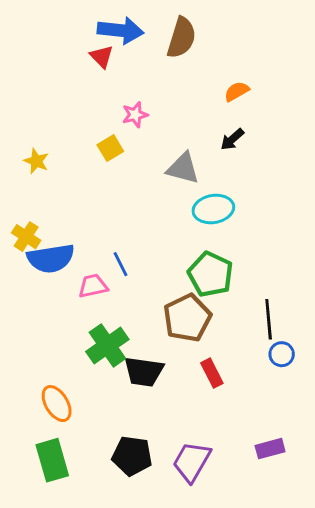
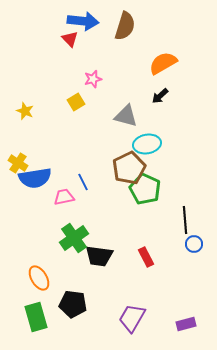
orange semicircle: (237, 91) -> (163, 63), size x1.6
brown pentagon: (187, 318) -> (129, 168), moved
purple rectangle: (270, 449) -> (186, 324), moved
black pentagon: (132, 456) -> (73, 304), moved

